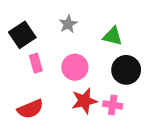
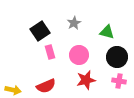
pink cross: (113, 105) -> (119, 81), moved

